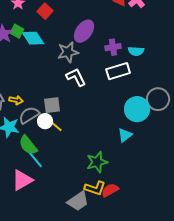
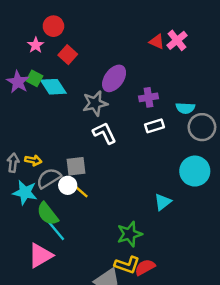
cyan semicircle: (136, 51) -> (185, 108), moved
white rectangle: (118, 71) -> (154, 126), size x0.7
gray circle: (158, 99) -> (202, 127), moved
cyan circle: (137, 109) -> (195, 171), moved

